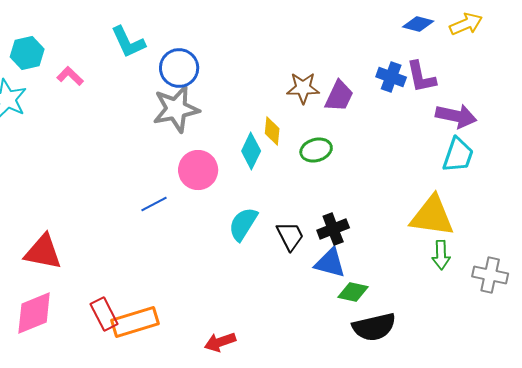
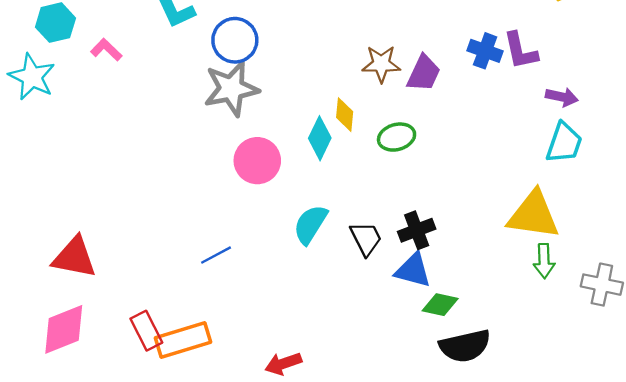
purple arrow: (456, 116) -> (562, 97), size x0.7
blue line: (154, 204) -> (216, 255), moved

